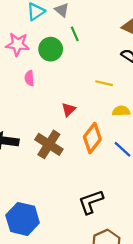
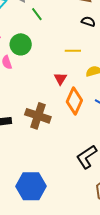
green circle: (51, 49) -> (21, 44), moved
red triangle: (69, 110) -> (60, 79), moved

